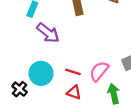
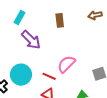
pink semicircle: (99, 71) -> (66, 64), moved

